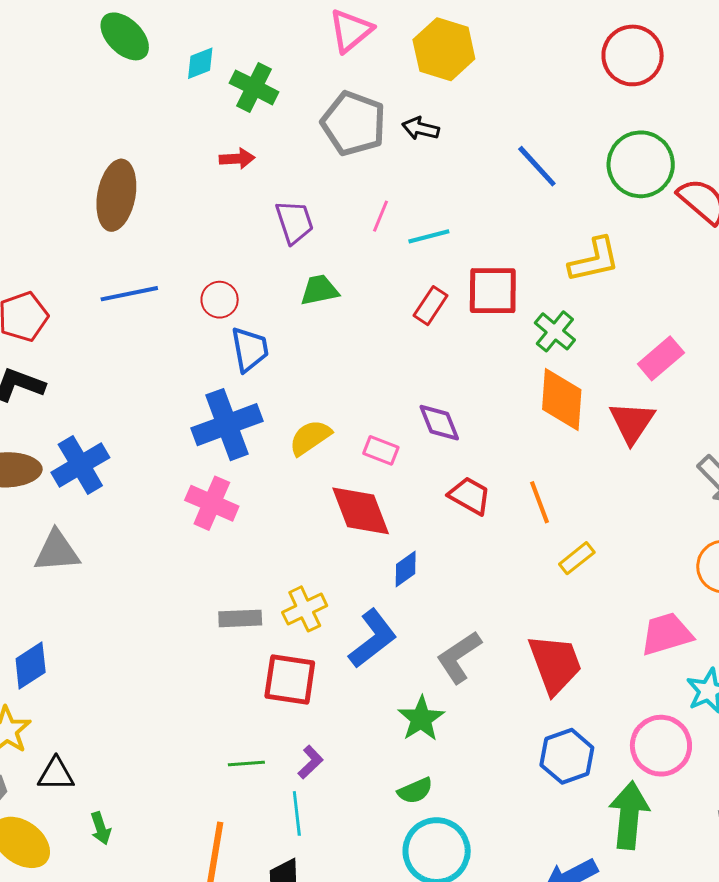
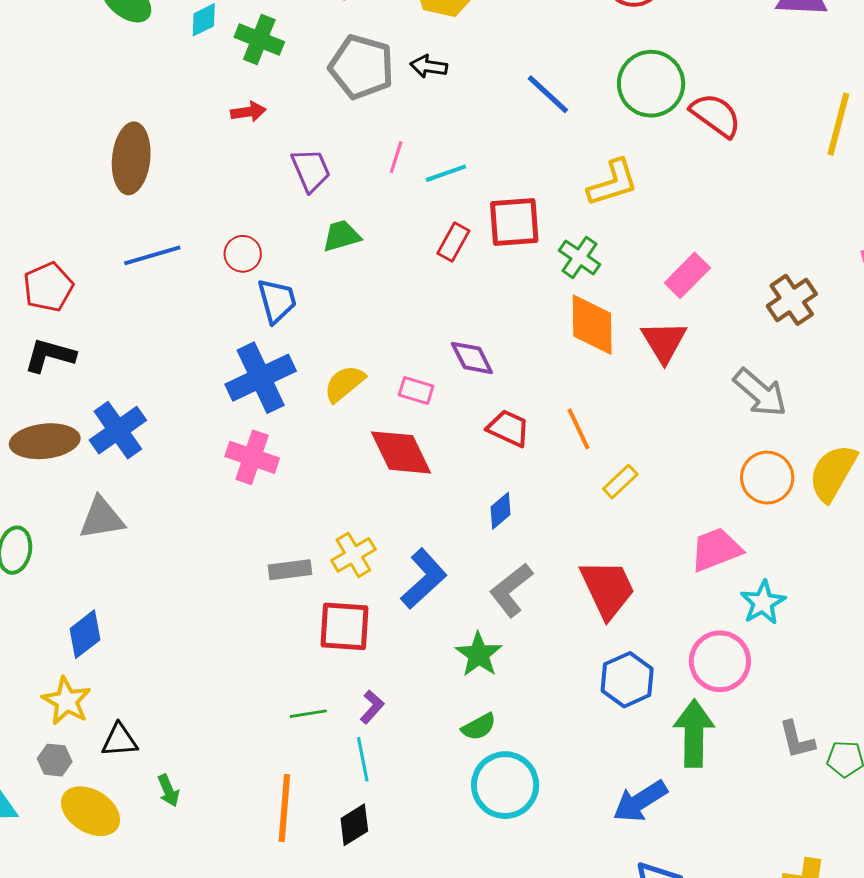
blue diamond: (406, 569) -> (501, 511), moved

